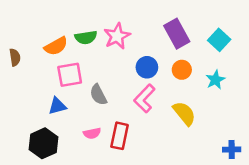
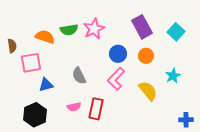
orange semicircle: (56, 46) -> (45, 37), turned -132
pink square: (70, 75) -> (31, 63), moved
cyan star: (215, 80) -> (173, 76), moved

